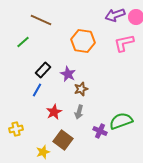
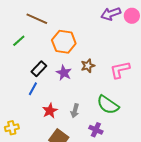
orange hexagon: (83, 41) -> (64, 42), moved
pink L-shape: (124, 43) -> (120, 70), moved
brown star: (81, 89) -> (88, 66), moved
green semicircle: (121, 121) -> (108, 105), moved, turned -125

